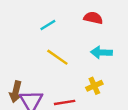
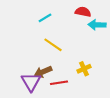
cyan arrow: (101, 52) -> (97, 25), moved
brown arrow: (16, 92) -> (43, 72), moved, turned 54

